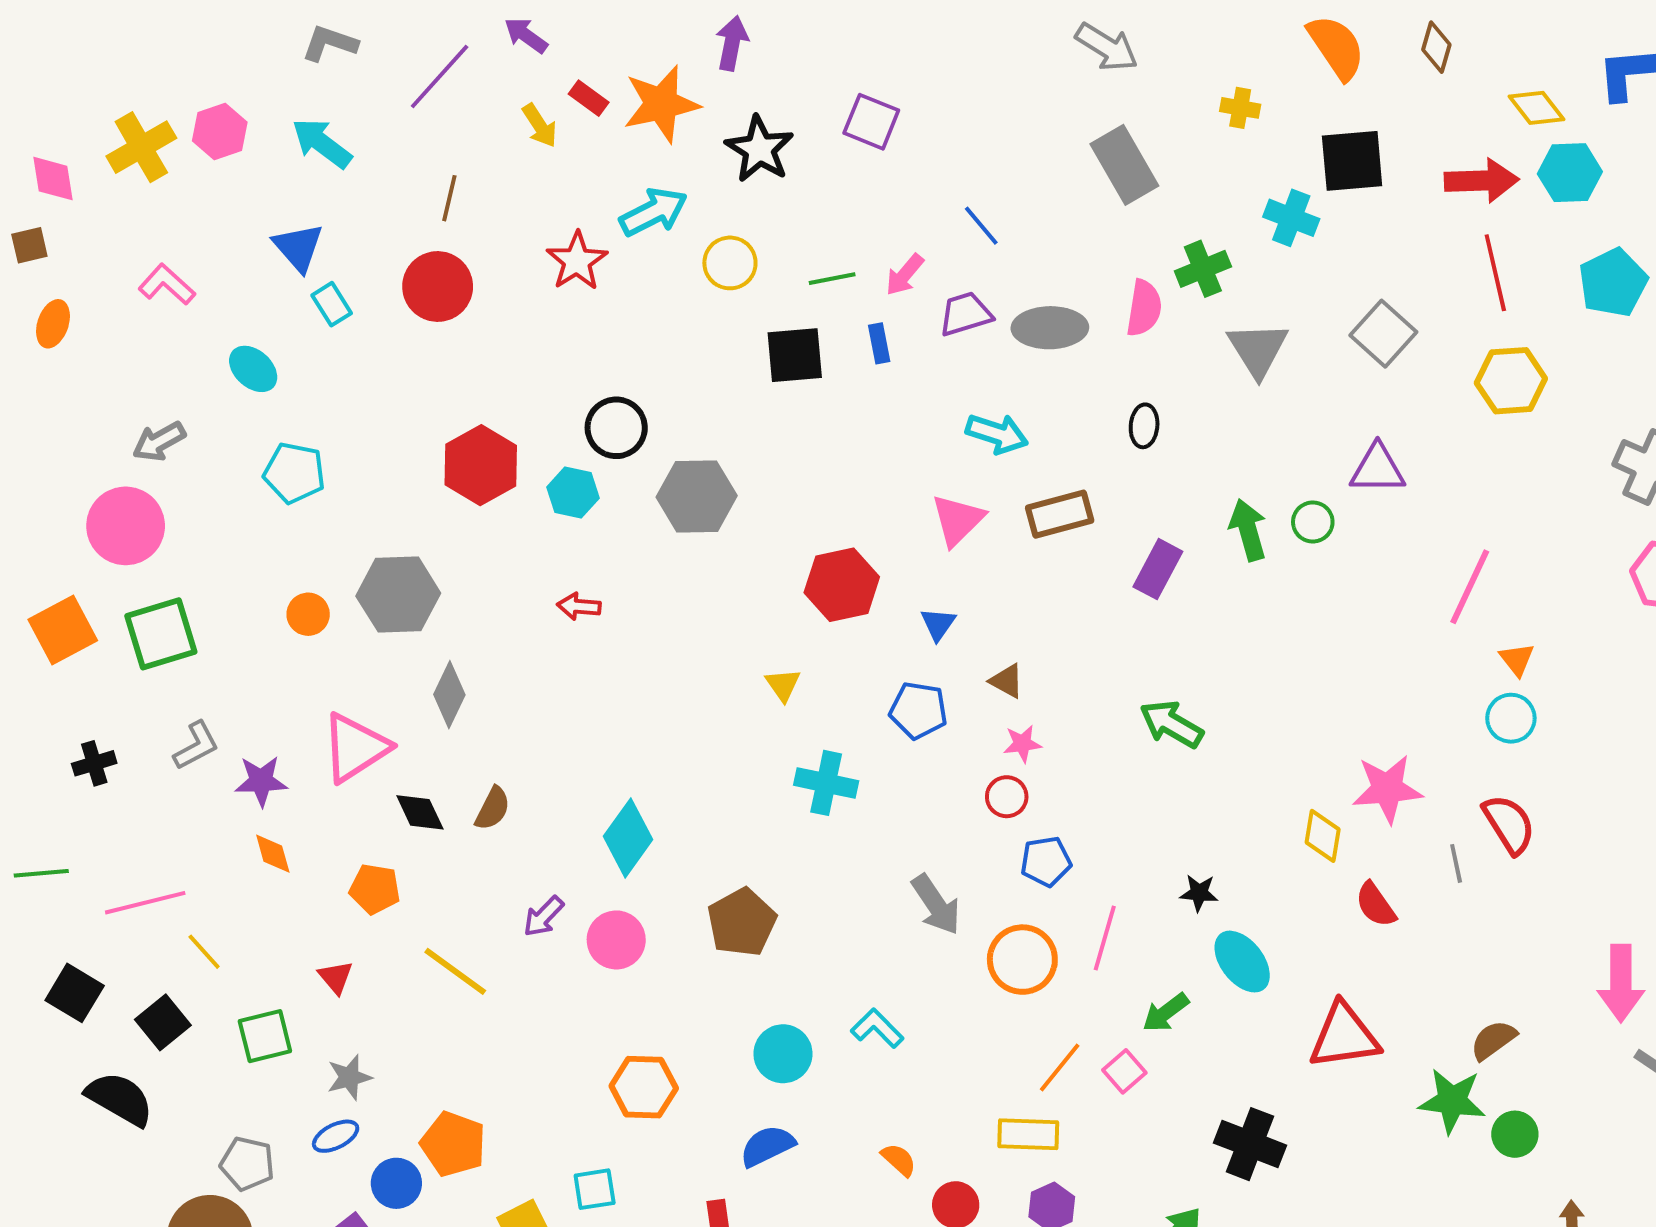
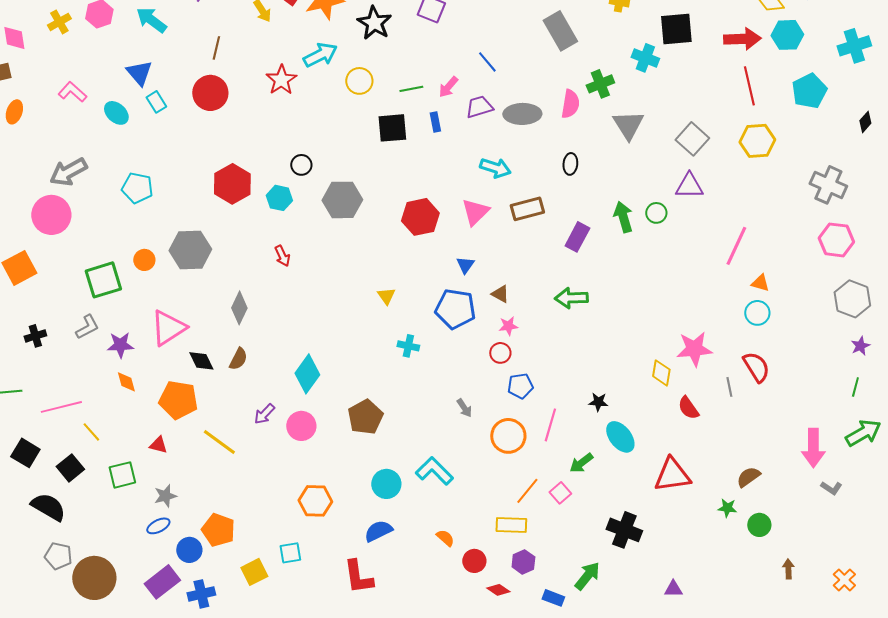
yellow cross: (141, 147) -> (59, 22), size x0.7
gray square: (1383, 334) -> (692, 139), moved
cyan ellipse: (253, 369) -> (116, 113), moved
black circle: (616, 428) -> (301, 165), size x0.7
gray arrow: (159, 442) -> (68, 172), size x1.4
red hexagon: (842, 585) -> (420, 217), moved
red arrow: (579, 606) -> (282, 256), turned -120
green square: (161, 634) -> (103, 280), moved
orange triangle: (1517, 659) -> (760, 283), turned -36
gray diamond: (449, 695) -> (239, 308), moved
blue pentagon: (918, 710) -> (455, 309), size x1.4
green arrow: (1172, 724) -> (571, 298), moved, turned -32
cyan cross: (826, 783) -> (408, 346), size x0.7
orange pentagon: (375, 889) -> (178, 400), size x1.5
gray arrow: (936, 905) -> (464, 408), size x0.6
red triangle: (336, 977) -> (158, 445), turned -36
cyan L-shape: (877, 1028) -> (434, 471), size x1.4
green star: (1452, 1101) -> (727, 508), size x0.6
gray pentagon: (247, 1164) -> (58, 556), moved

